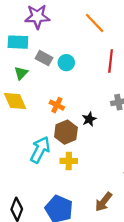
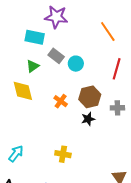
brown hexagon: (66, 132) -> (90, 97), moved
cyan arrow: (40, 150) -> (16, 154), moved, size x0.7

